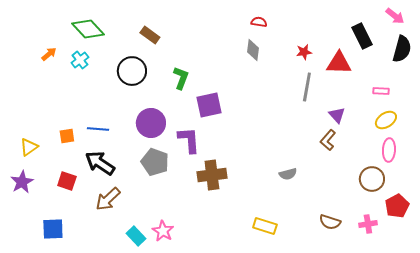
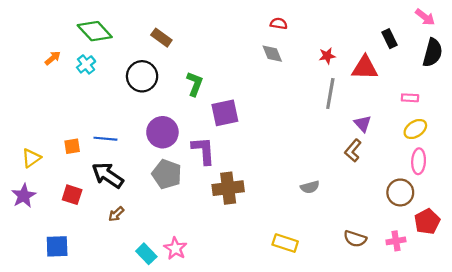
black rectangle: (362, 36) -> (390, 39), size x0.7
gray diamond: (253, 50) -> (272, 54), turned -30
brown arrow: (108, 199) -> (116, 214), size x0.6

